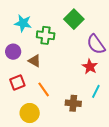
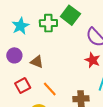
cyan star: (23, 23) -> (20, 26), turned -30
green cross: (46, 35) -> (48, 23), moved

